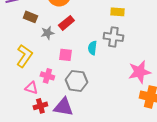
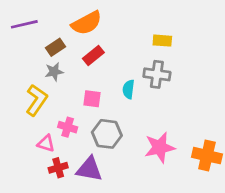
brown rectangle: (30, 17) -> (55, 47), moved, turned -56
gray star: (47, 33) -> (54, 72), moved
pink star: (139, 72) -> (160, 147), moved

